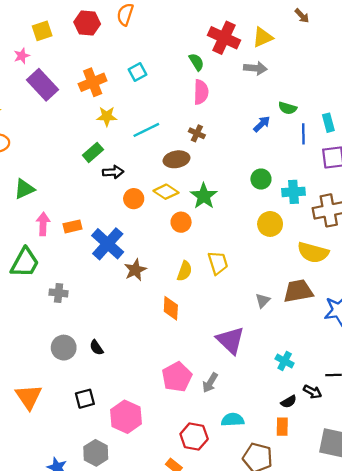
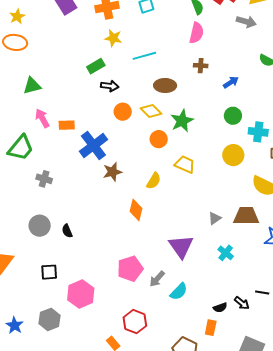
blue arrow: (262, 124) -> (231, 82), moved
brown cross: (197, 133) -> (201, 66), moved, turned -32
pink arrow: (43, 224) -> (42, 118), turned -42
yellow trapezoid: (218, 263) -> (185, 164), moved, turned -60
cyan cross: (285, 361) -> (226, 253), moved
cyan semicircle: (233, 420) -> (179, 292), moved, turned 126

